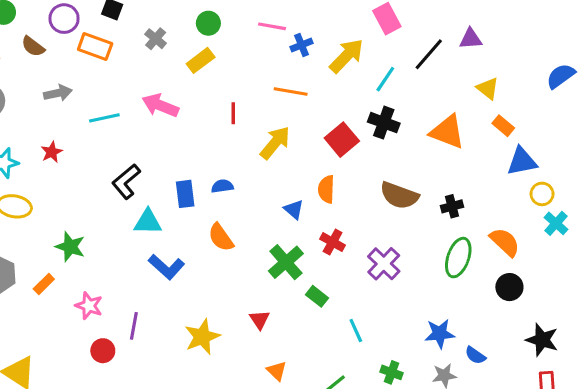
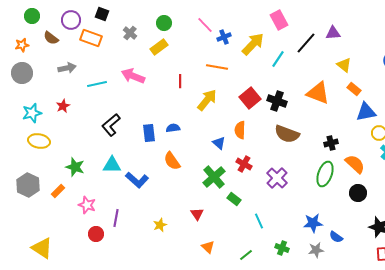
pink line: (272, 26) -> (205, 25), turned 36
black cross: (384, 123) -> (277, 101), moved
black cross: (452, 206) -> (331, 143), moved
cyan triangle: (148, 222) -> (112, 165), moved
yellow star: (202, 337) -> (160, 225), size x0.6

